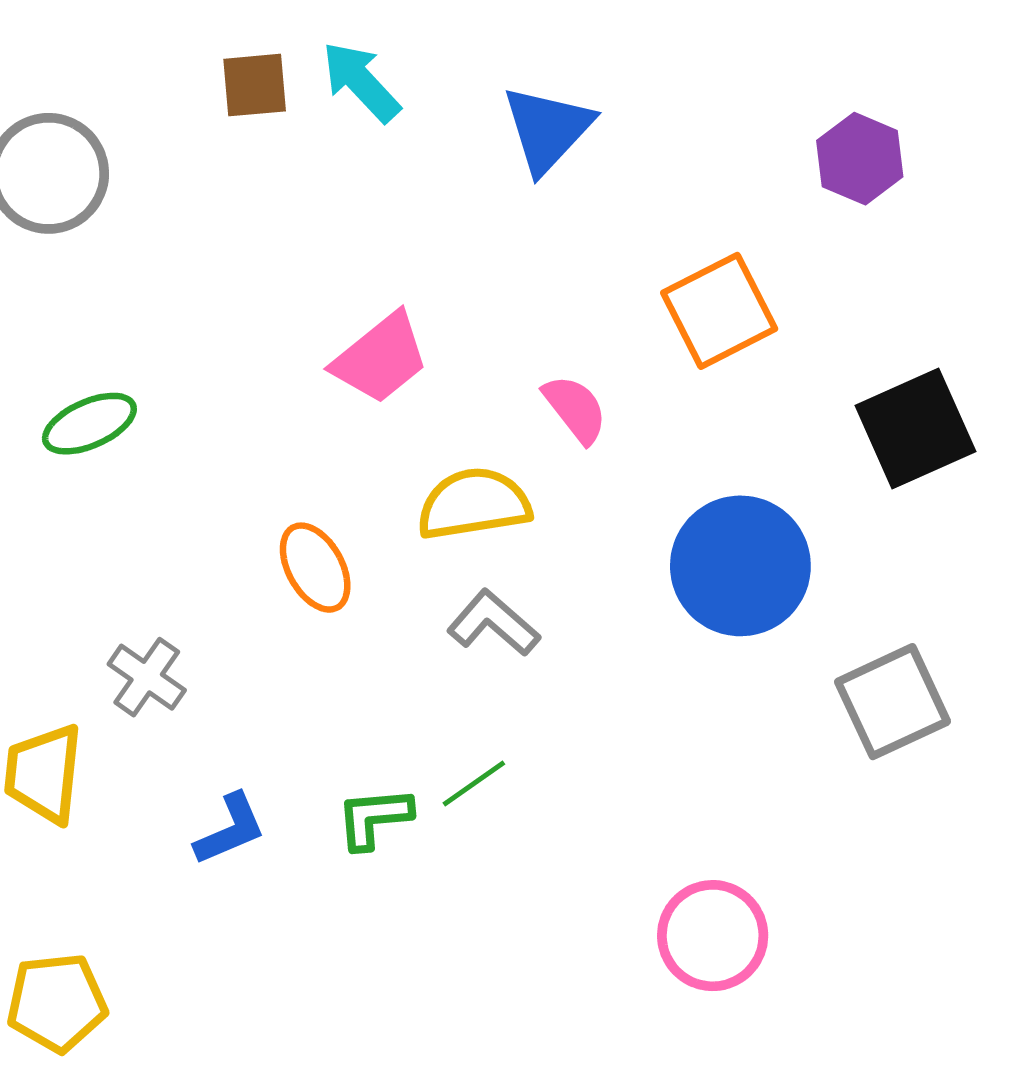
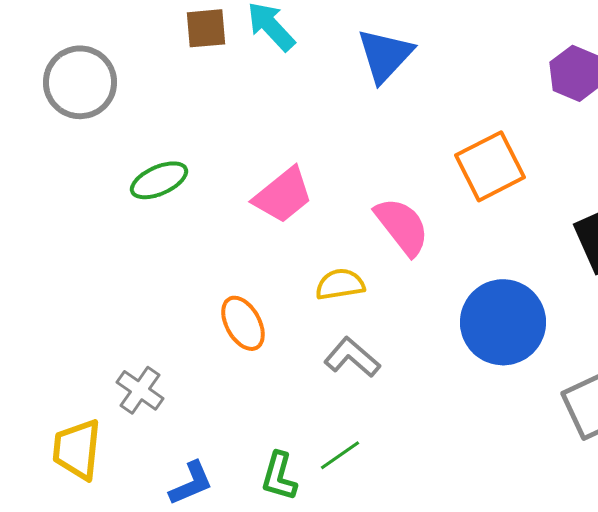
pink semicircle: (575, 409) -> (402, 226), size x1.4
green ellipse: (89, 424) -> (159, 180), moved
yellow semicircle: (474, 504) -> (340, 284), size x0.7
green L-shape: (374, 818) -> (279, 476), turned -69

